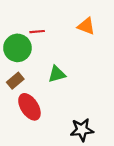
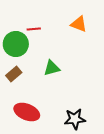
red ellipse: (29, 107) -> (27, 112), moved, turned -35

